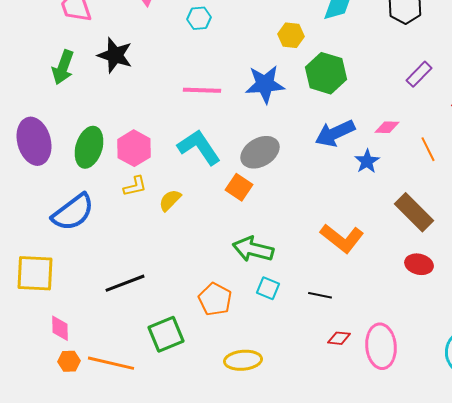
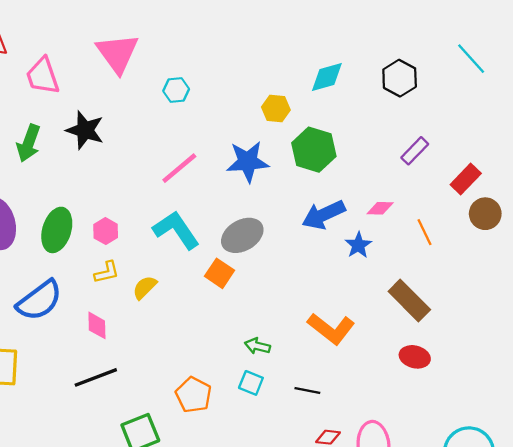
pink line: (202, 90) -> (179, 168), turned -42
pink hexagon: (134, 148) -> (106, 231), size x0.7
green arrow: (253, 249) -> (257, 346), moved, size x0.6
pink diamond: (60, 328) -> (97, 325), moved

